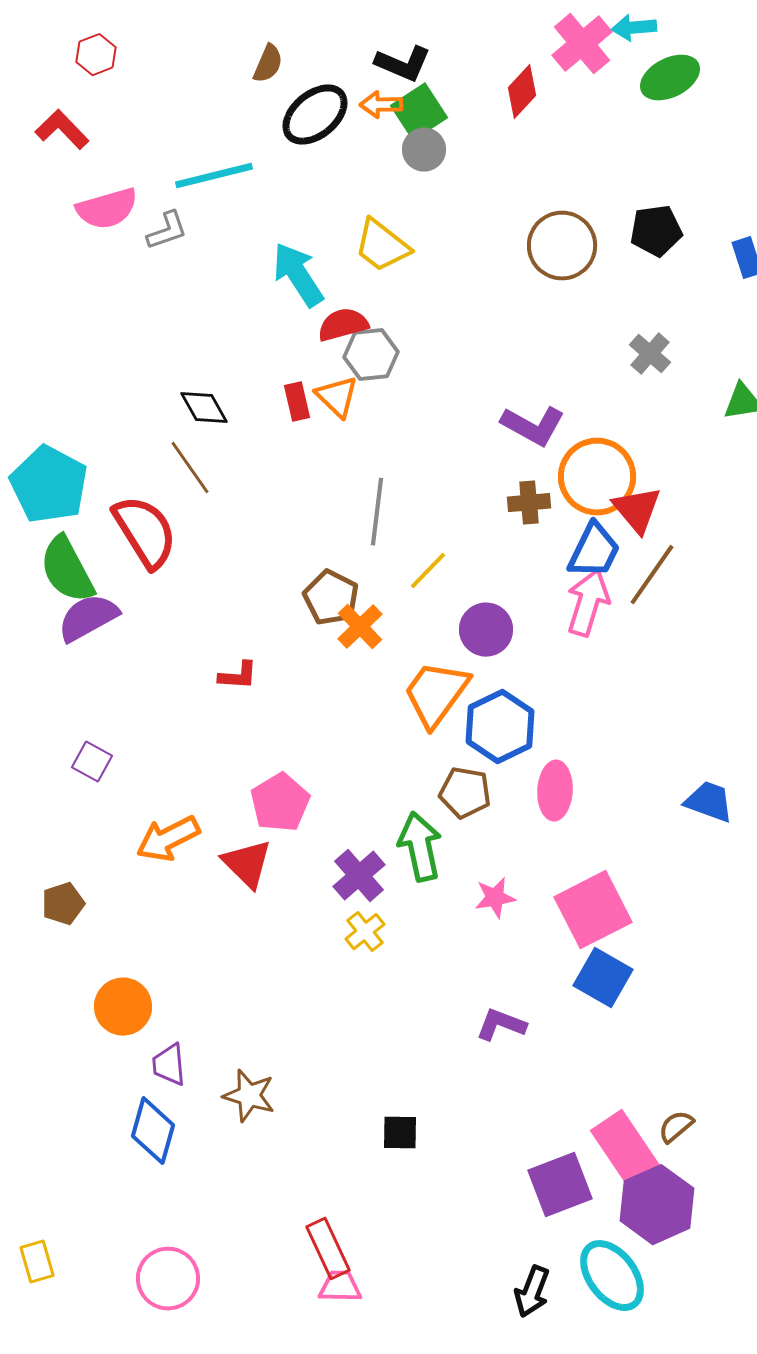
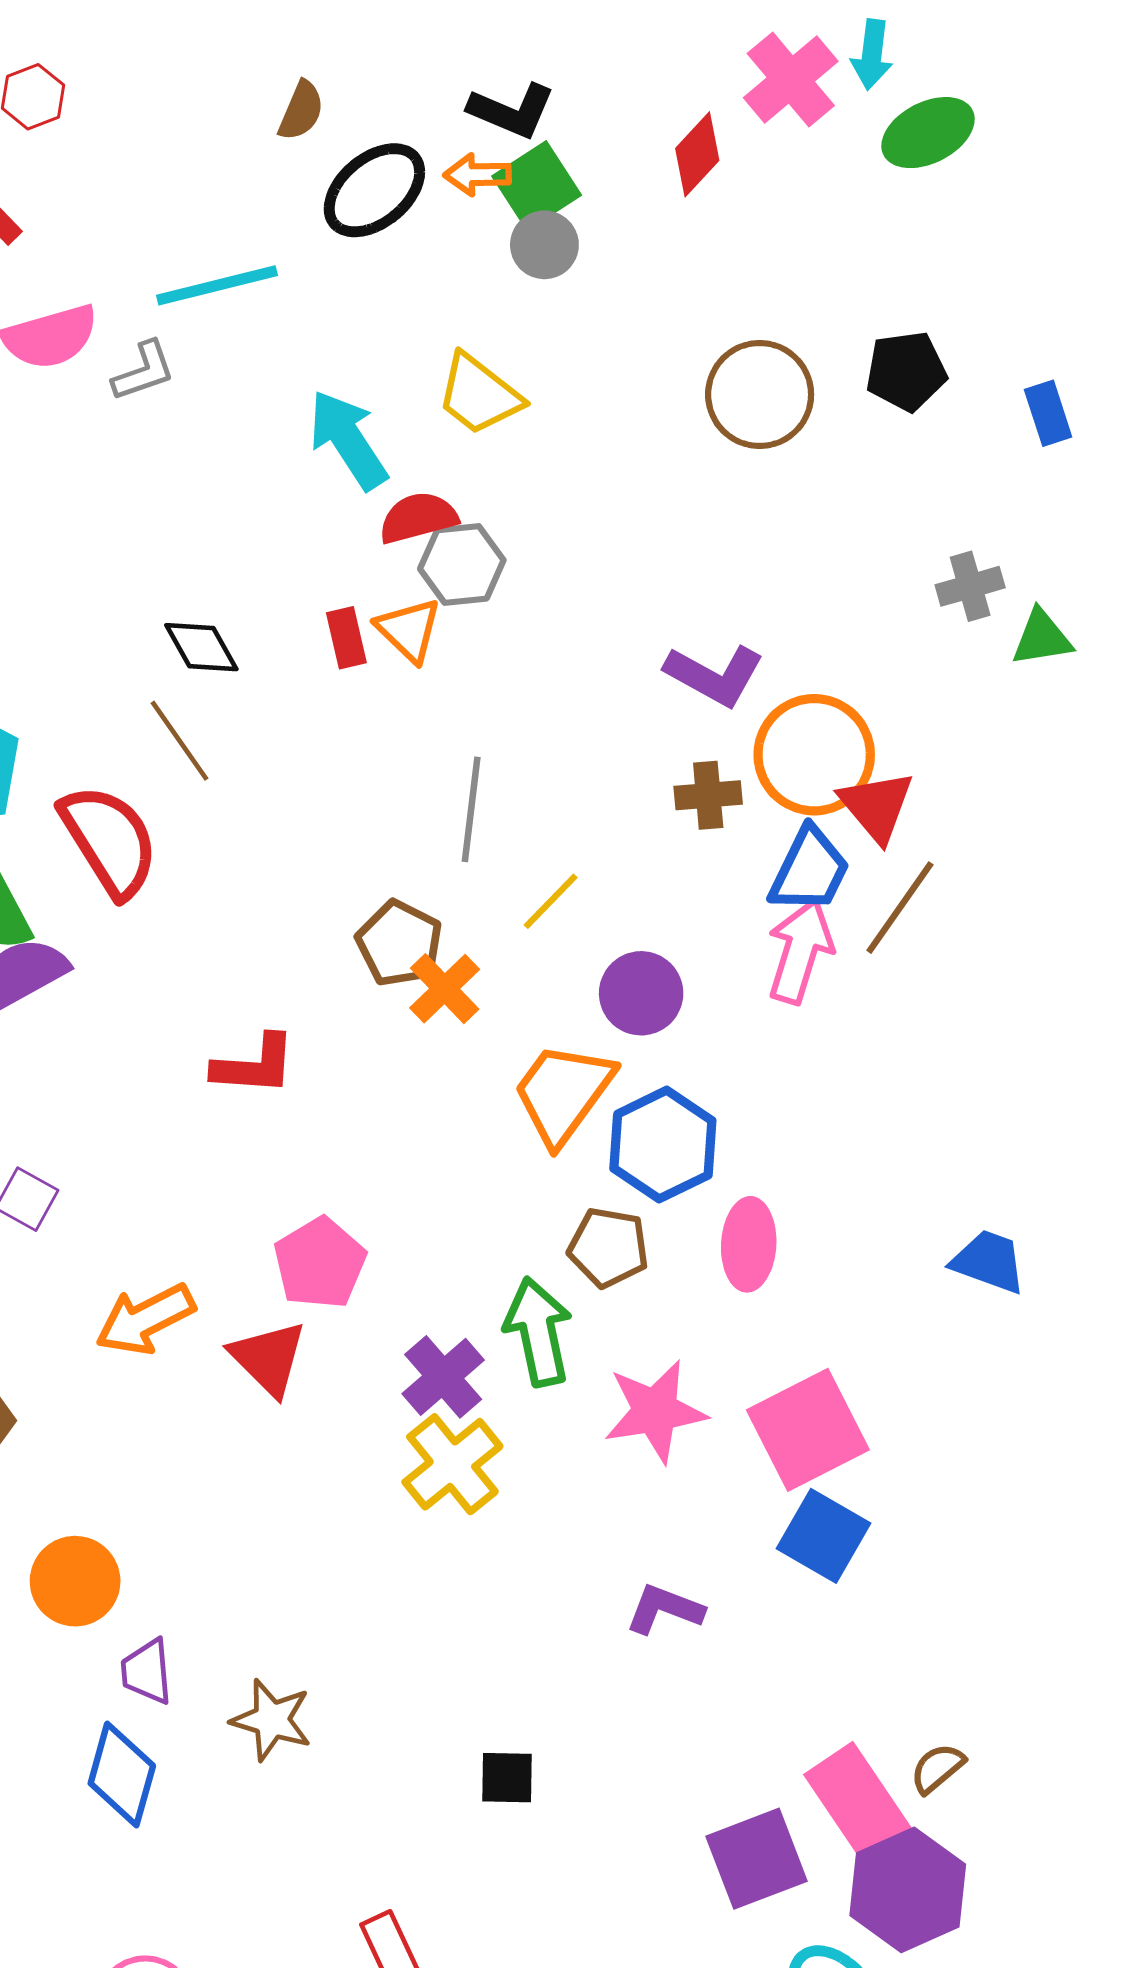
cyan arrow: (634, 28) -> (872, 55), turned -78
gray cross: (650, 354) -> (970, 586), moved, turned 33
red L-shape: (238, 676) -> (254, 1065), size x1.4
pink star: (495, 898) -> (655, 1411), size x1.6
yellow cross: (365, 932) -> (452, 1464), size x1.6

